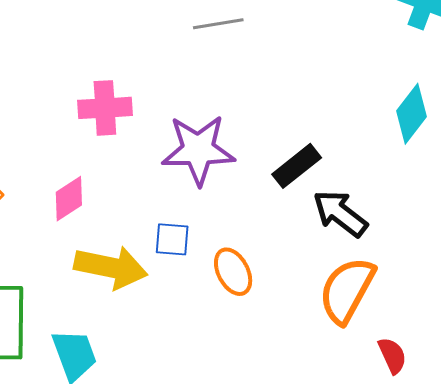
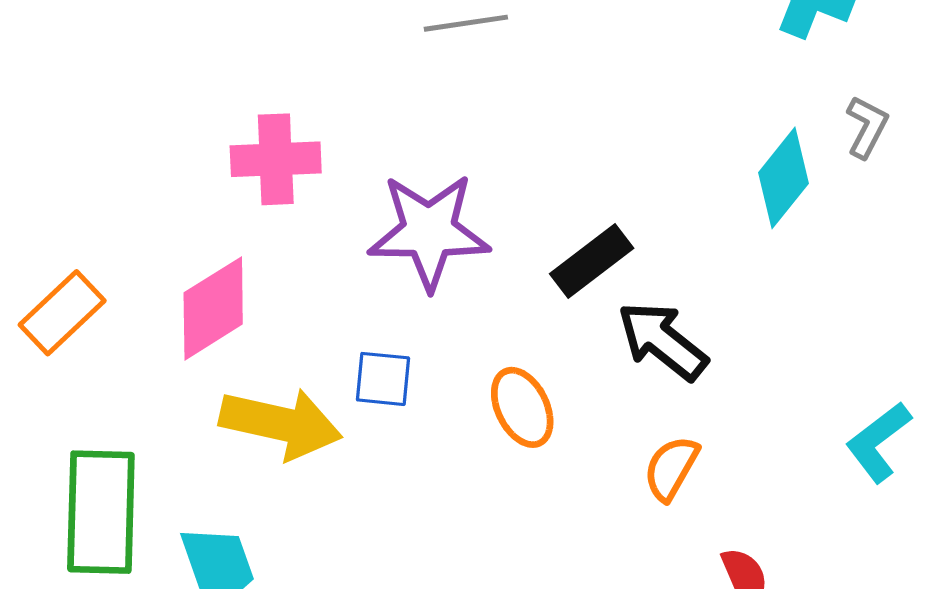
pink diamond: (69, 199) -> (213, 308), size x1.4
orange ellipse: (233, 272) -> (522, 407), moved
orange semicircle: (347, 290) -> (671, 468), size x0.6

